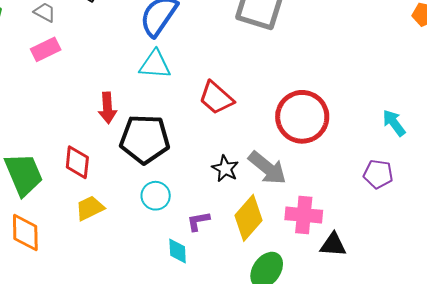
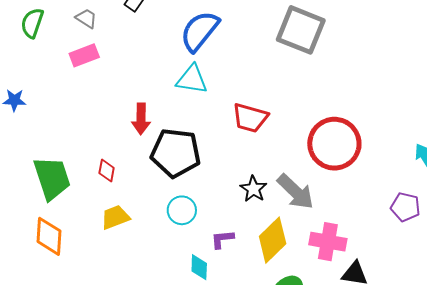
red trapezoid: (216, 98) -> (250, 118), turned -30
red diamond: (77, 162) -> (107, 171), size x0.7

